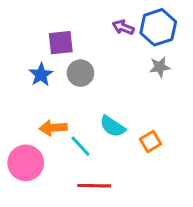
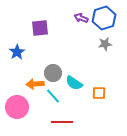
gray circle: (81, 73) -> (53, 73), moved
blue star: (41, 75) -> (17, 52), moved
orange square: (151, 142) -> (99, 93), turned 32

